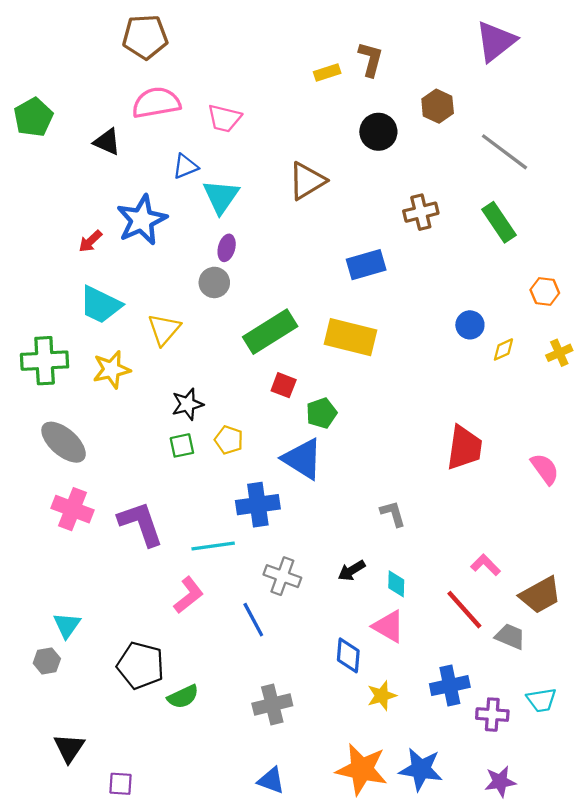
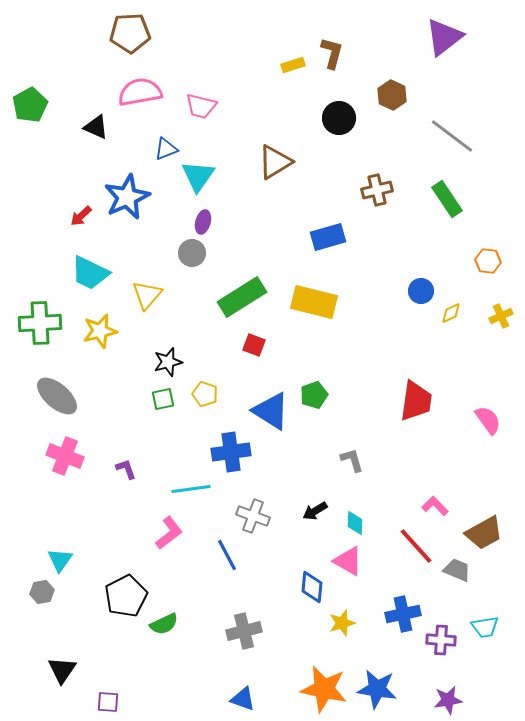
green pentagon: (321, 413) -> (314, 395), moved
purple L-shape: (141, 524) -> (126, 469), size x0.5
black pentagon: (141, 665) -> (126, 596), turned 30

